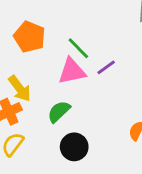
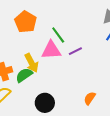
yellow arrow: (20, 88) -> (32, 63), moved
green semicircle: (59, 112) -> (24, 75), moved

